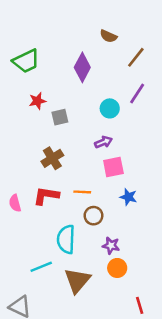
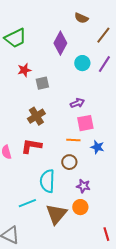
cyan circle: (110, 108) -> (82, 63), moved
orange line: (82, 192) -> (73, 140), moved
orange circle: (117, 268) -> (80, 207), moved

